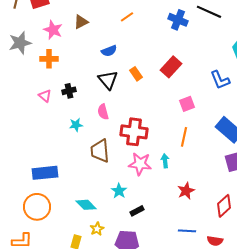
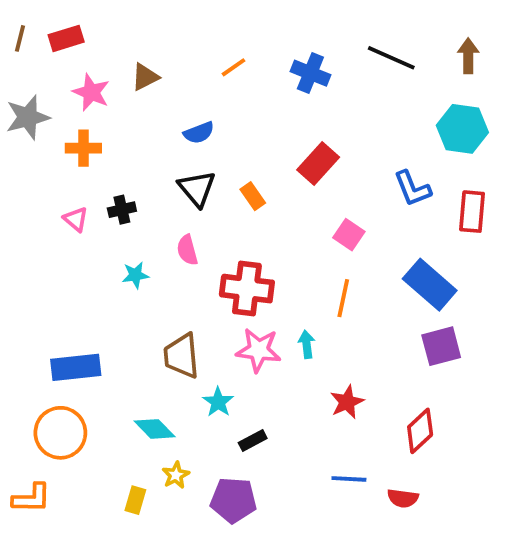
blue cross: (178, 20) -> (310, 73), moved
orange rectangle: (136, 74) -> (253, 196), moved
pink square: (187, 104) -> (349, 235), turned -35
brown trapezoid: (100, 151) -> (182, 356), moved

